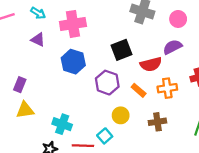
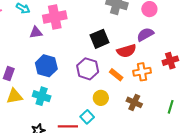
purple triangle: (38, 40) -> (36, 32), moved, turned -32
blue hexagon: (73, 62) -> (46, 66), moved
brown cross: (157, 122) -> (134, 102), turned 35
cyan cross: (62, 124) -> (42, 96), moved

